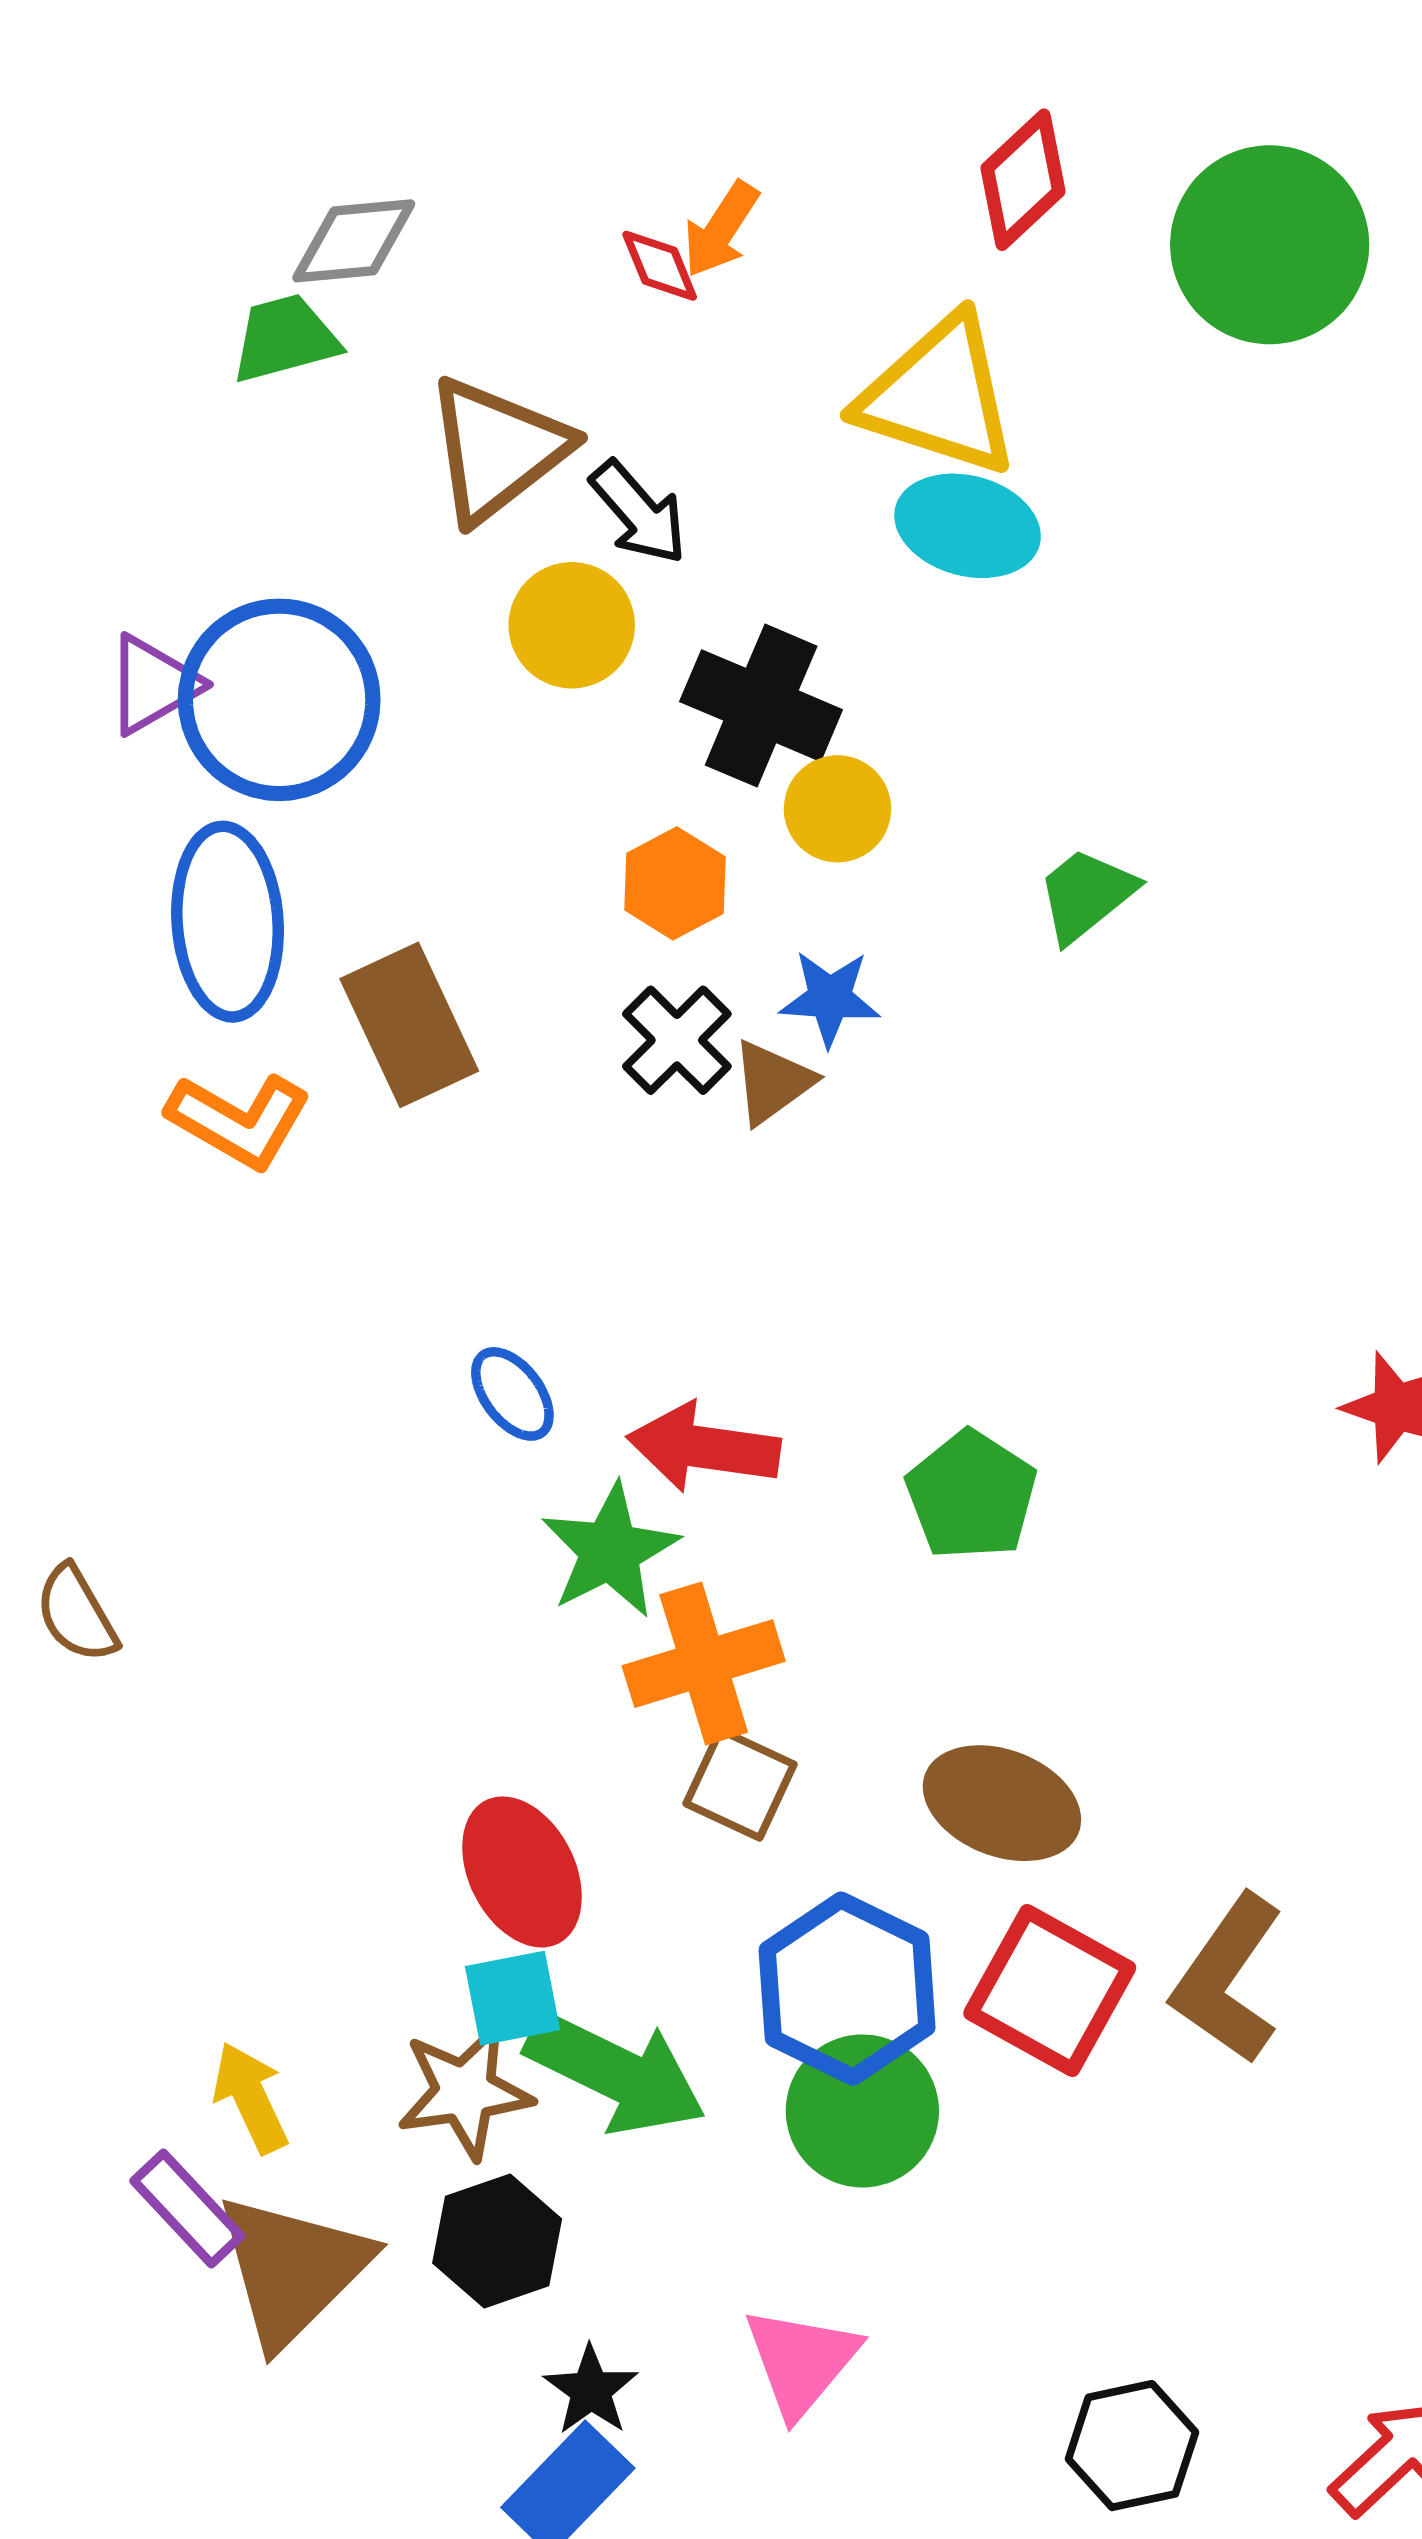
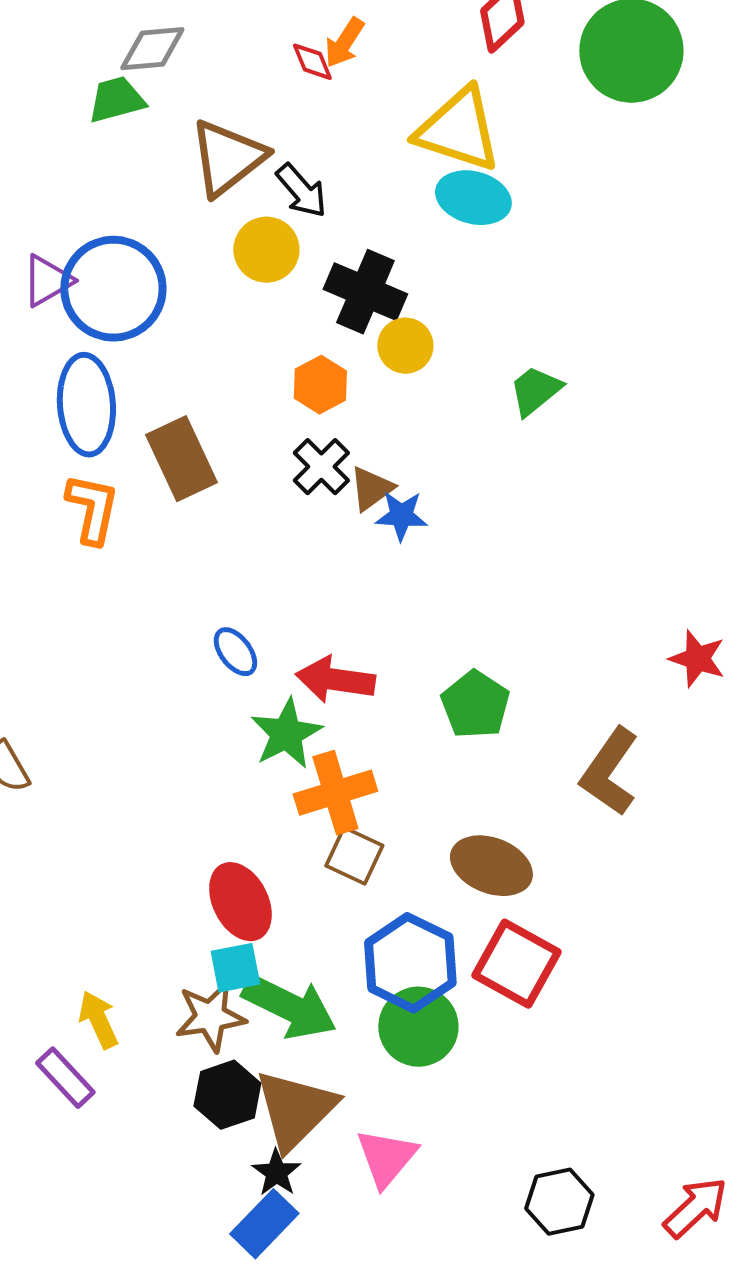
blue star: (830, 998) -> (401, 516), moved
orange L-shape: (239, 1120) -> (92, 509), turned -108
brown L-shape: (1228, 1979) -> (609, 772), moved
brown triangle: (293, 2270) -> (295, 1110), moved

